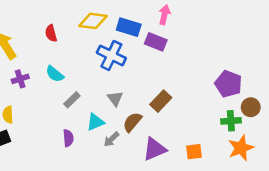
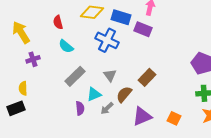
cyan semicircle: (55, 74) -> (66, 46), moved
gray rectangle: (72, 100) -> (75, 76), size x1.5
purple semicircle: (68, 138) -> (80, 108), moved
orange square: (194, 152) -> (174, 118), turned 32

